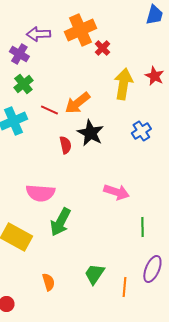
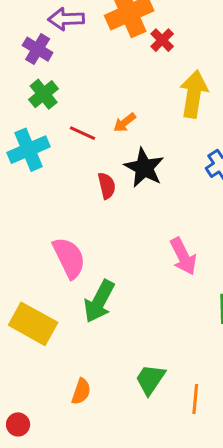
orange arrow: (77, 103) -> (125, 123), size x0.6
pink arrow: (116, 192) -> (183, 256), turned 45
pink semicircle: (40, 193) -> (69, 258), turned -120
orange semicircle: (48, 282) -> (81, 391), turned 36

